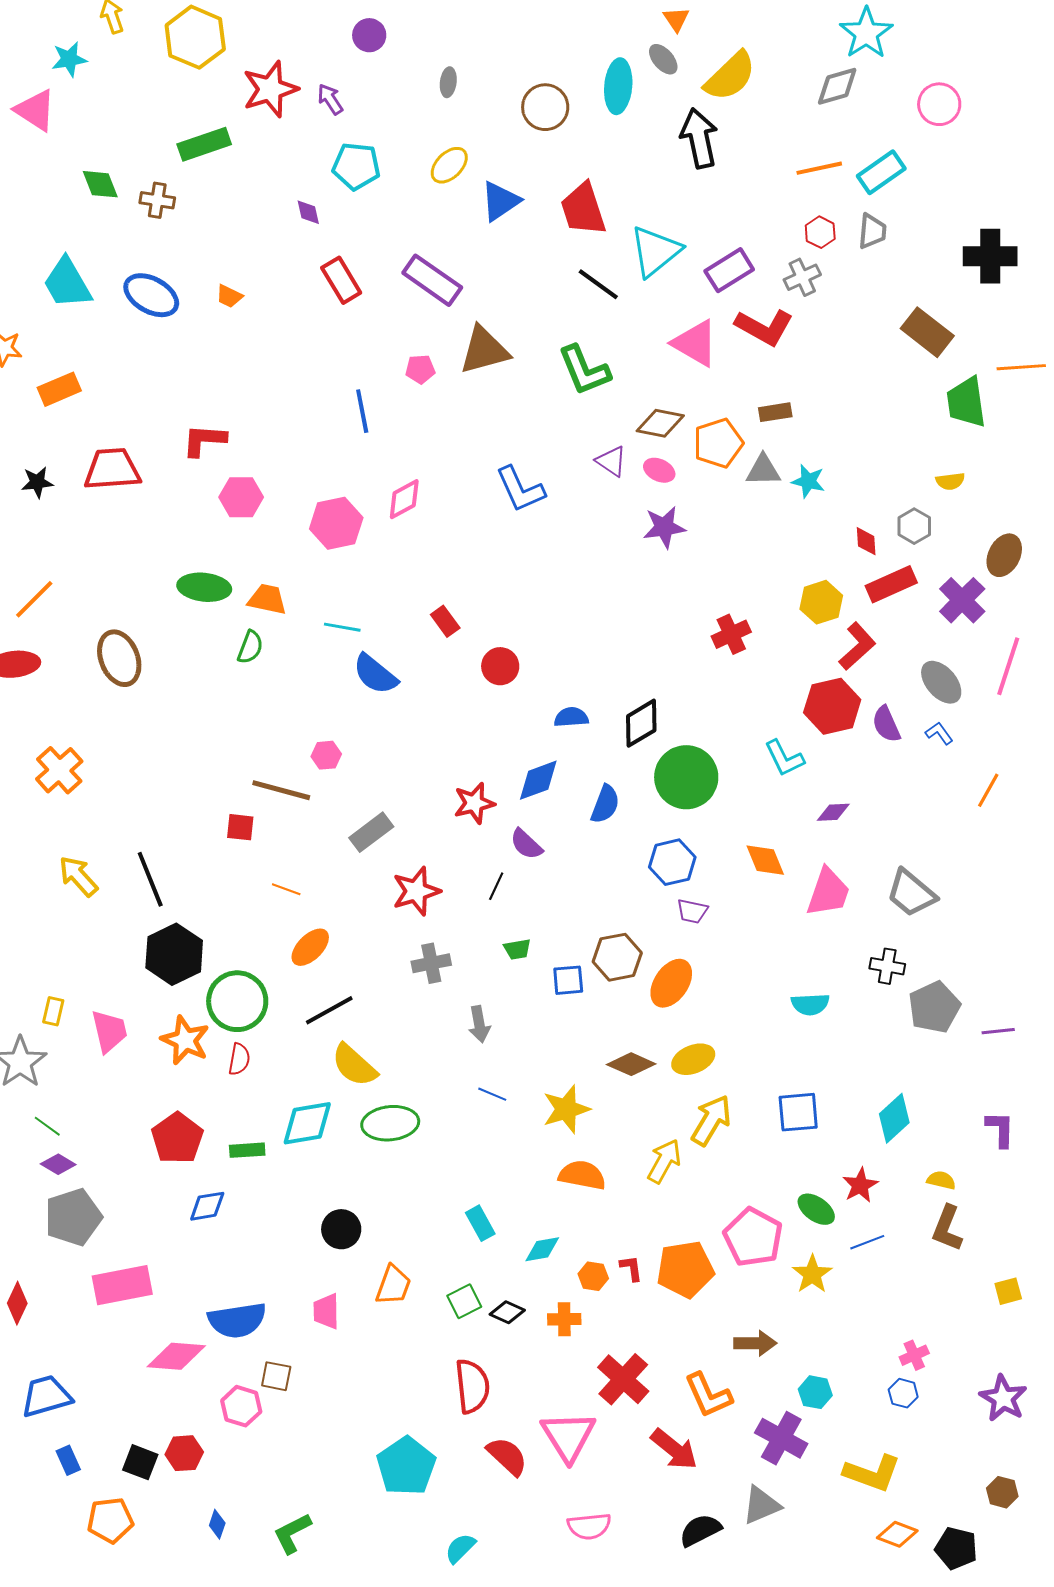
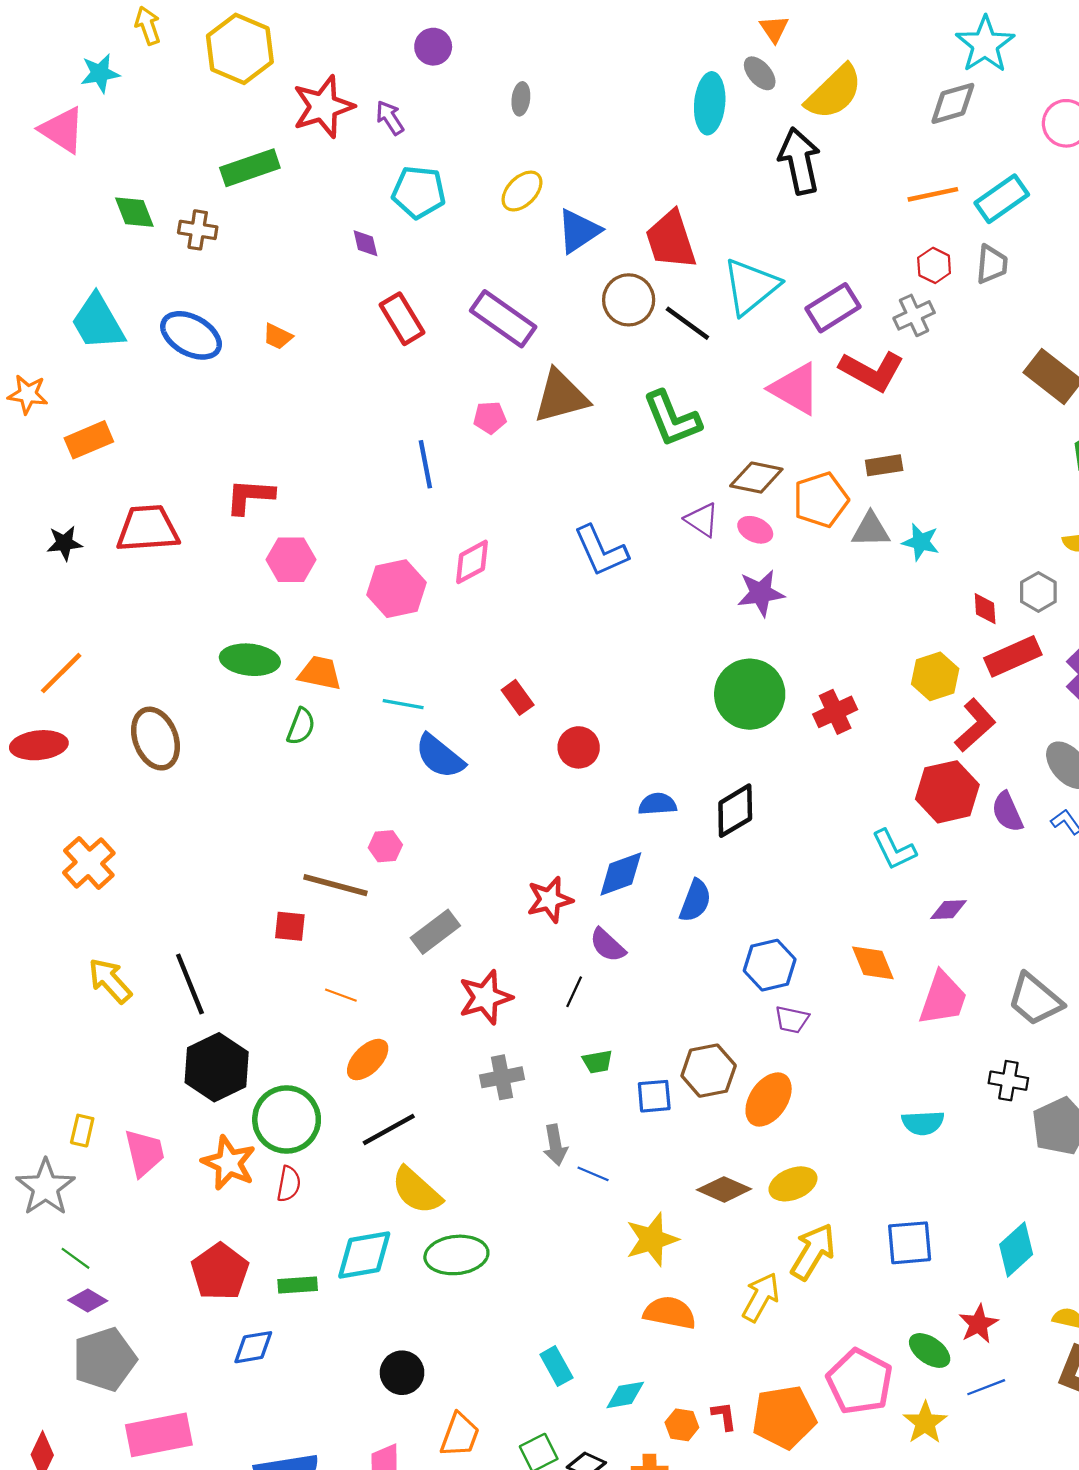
brown circle: (545, 107) -> (629, 300), moved
green circle: (686, 777) -> (750, 694), moved
blue line: (492, 1094) -> (593, 1174), moved

